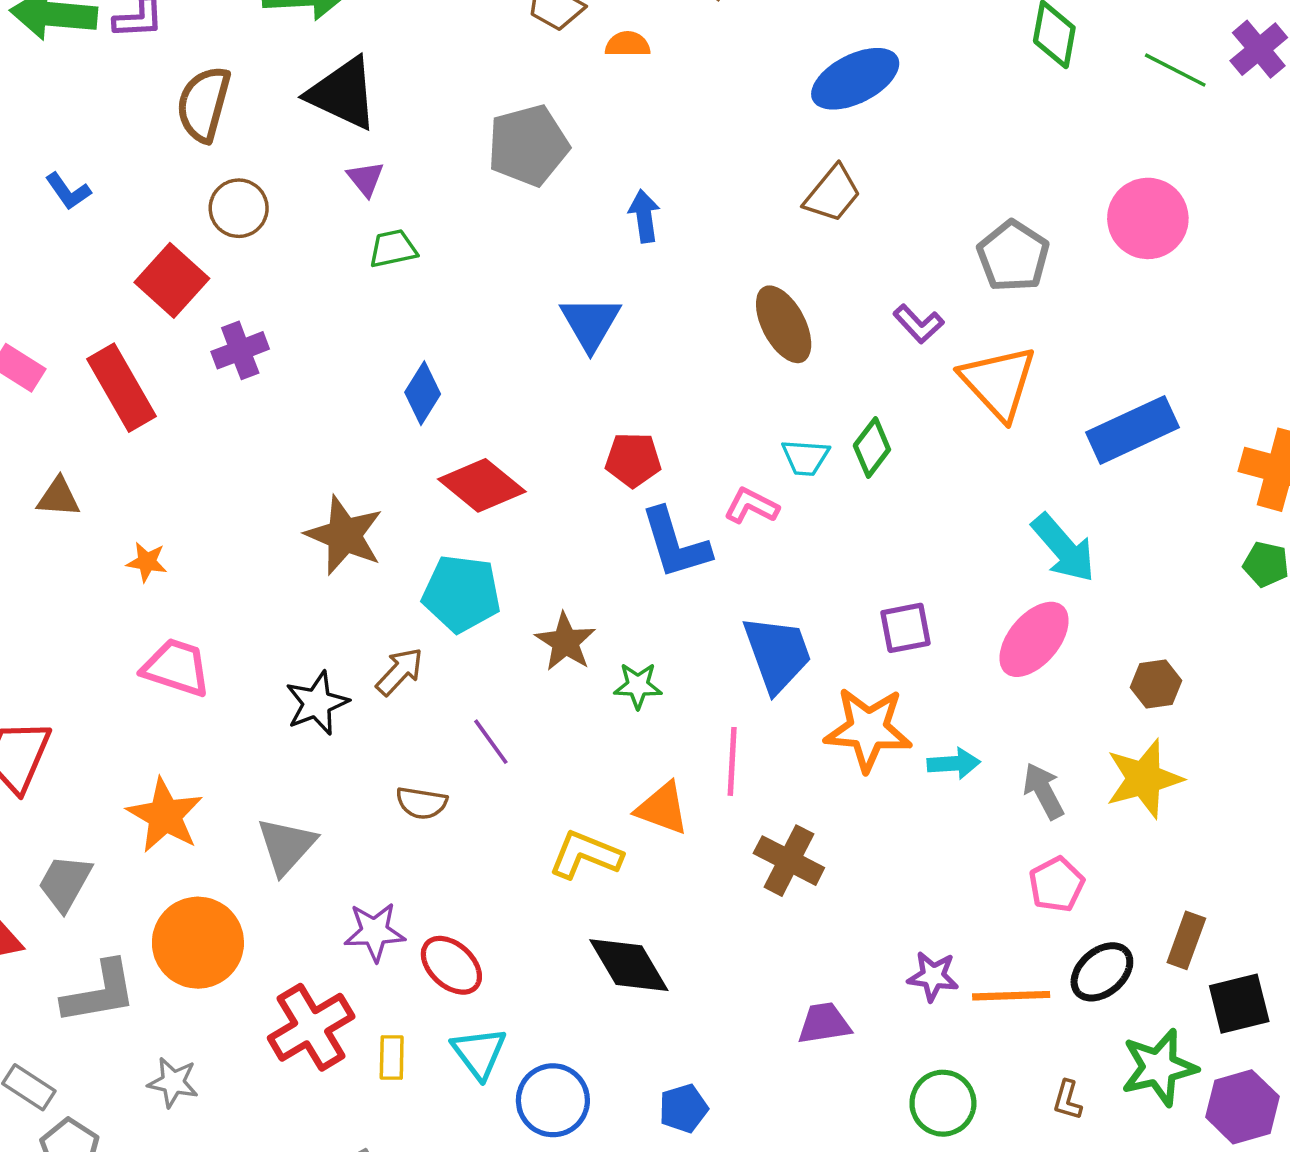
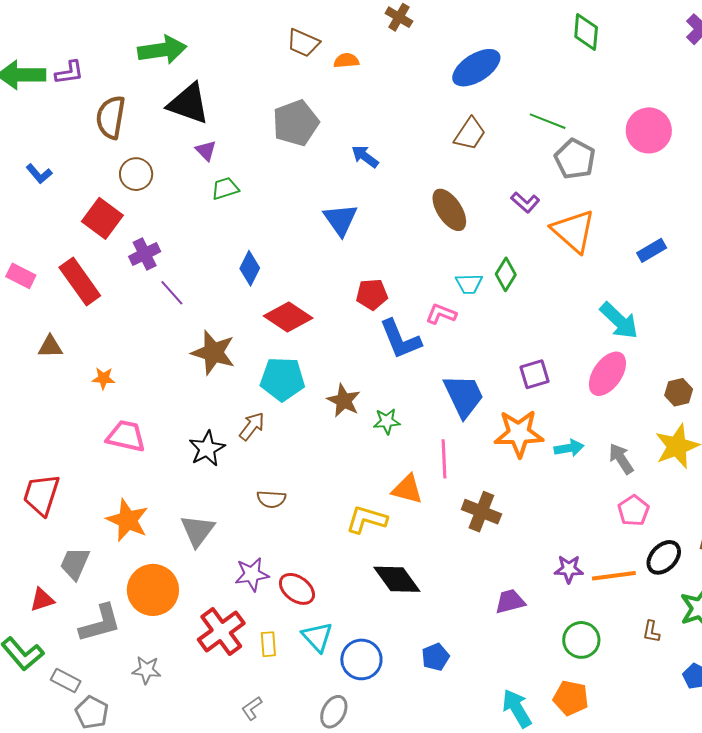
green line: (1175, 70) -> (548, 121), moved
blue arrow: (644, 216) -> (365, 156), turned -40
blue rectangle: (1133, 430) -> (652, 250), size x0.6
purple line: (491, 742) -> (172, 293), moved

